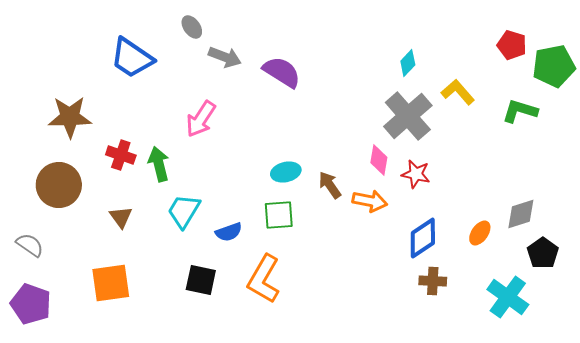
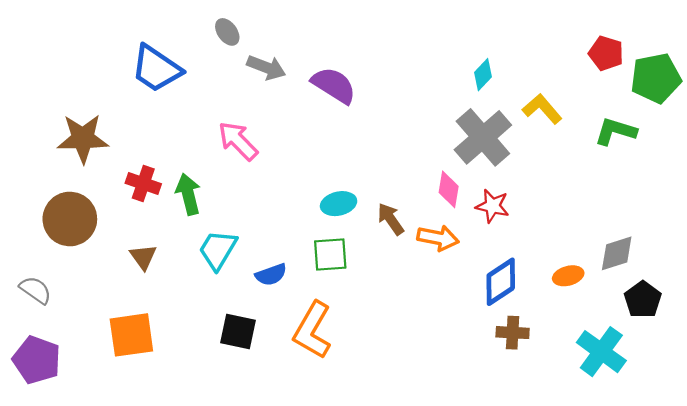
pink arrow: (201, 119) -> (238, 141), turned 102
orange ellipse: (480, 233) -> (568, 276), turned 40

